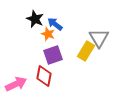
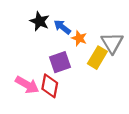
orange star: (48, 34) -> (79, 38), moved
pink arrow: (16, 84) -> (27, 85), moved, turned 55

